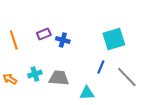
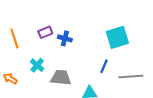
cyan cross: (35, 74) -> (37, 65), moved, turned -32
gray line: (127, 77) -> (131, 77), turned -50

